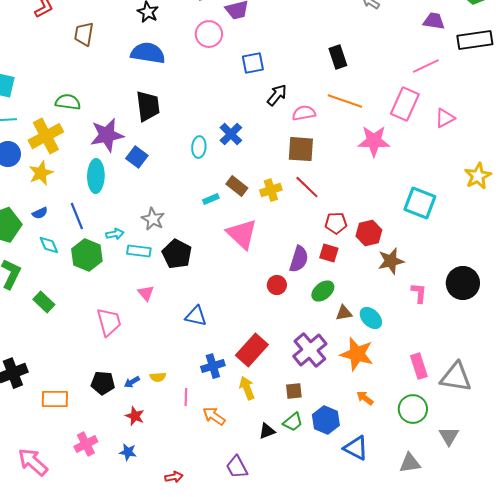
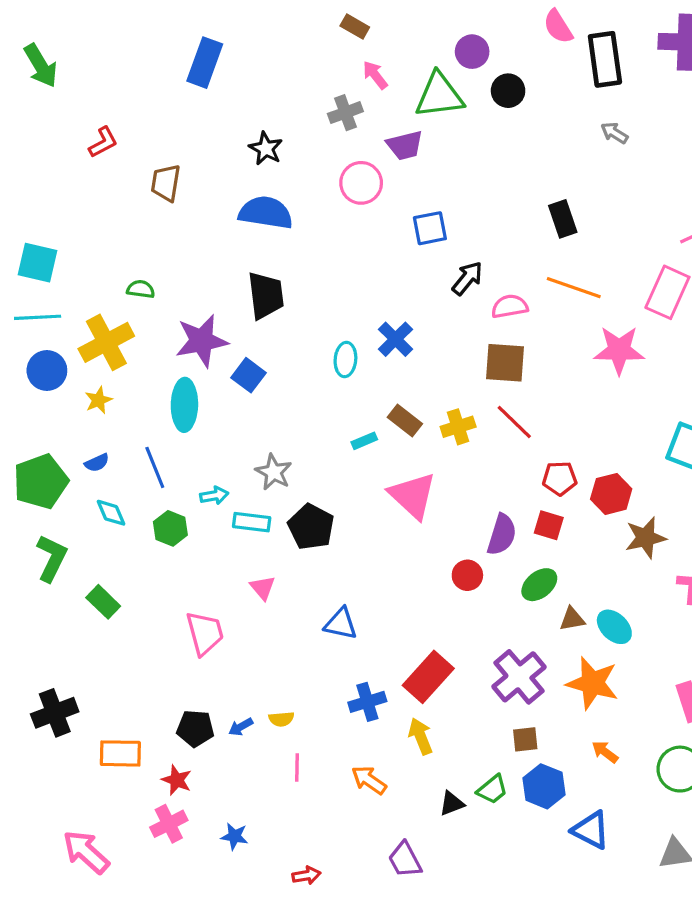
green semicircle: (68, 102) -> (141, 289), size x0.7
yellow star: (41, 173) -> (98, 400), size x0.7
green hexagon: (87, 255) -> (170, 528), size x0.7
brown square: (294, 391) -> (525, 739), moved
pink line: (186, 397) -> (297, 768), moved
red star: (135, 416) -> (177, 780), moved

